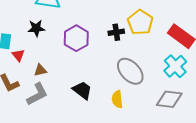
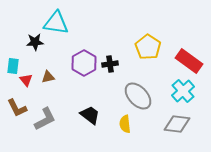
black star: (36, 28) -> (35, 42), moved
black cross: (116, 32) -> (110, 64), moved
brown triangle: (40, 70) -> (48, 77), moved

